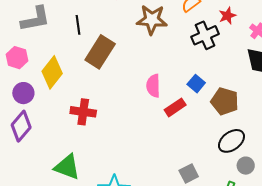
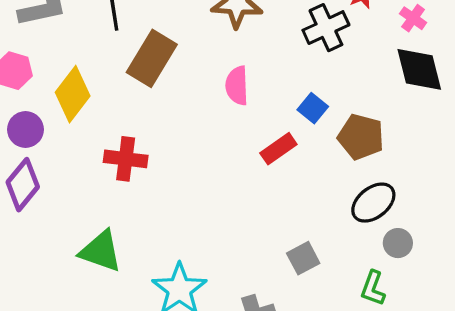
pink semicircle: (153, 86) -> (237, 86), moved

